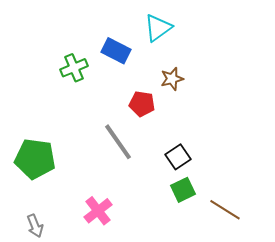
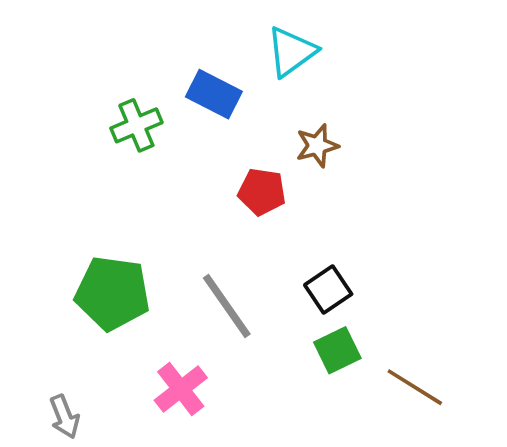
gray line: (118, 142) -> (227, 306), moved
green pentagon: (35, 159) -> (112, 293), moved

